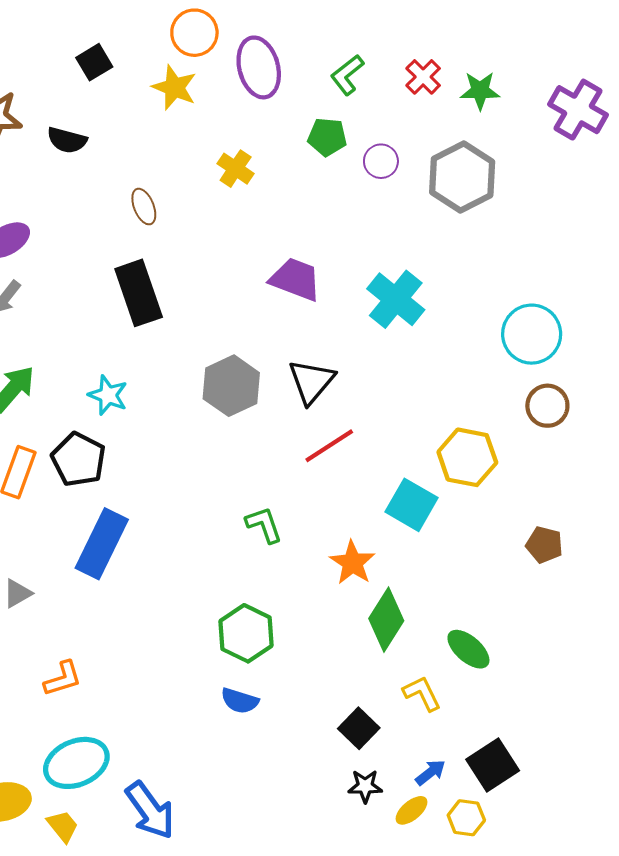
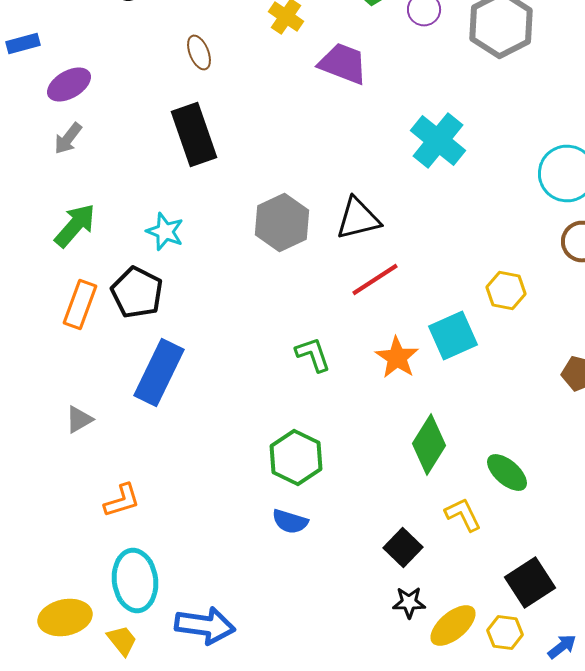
purple trapezoid: (296, 279) -> (343, 64), moved
black triangle: (311, 381) -> (358, 218), turned 36
yellow hexagon: (467, 457) -> (506, 290), size x0.7
cyan square: (411, 505) -> (453, 336), turned 36
orange star: (352, 563) -> (397, 358), moved
cyan ellipse: (76, 763) -> (135, 580), turned -74
blue arrow: (430, 772) -> (562, 646), moved
blue arrow: (150, 810) -> (205, 626), turned -46
yellow ellipse: (411, 810) -> (453, 626), size x1.5

